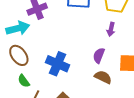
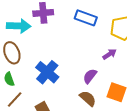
purple arrow: (111, 29) -> (109, 54), turned -152

